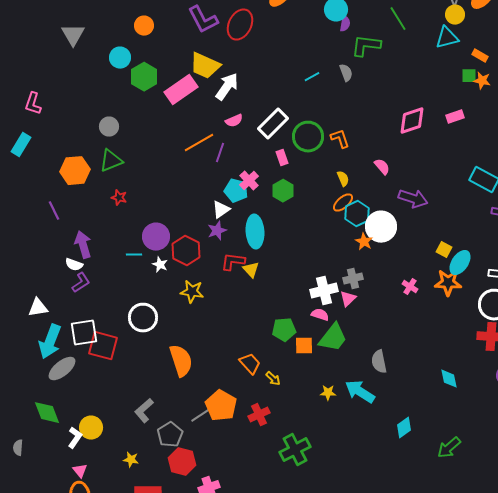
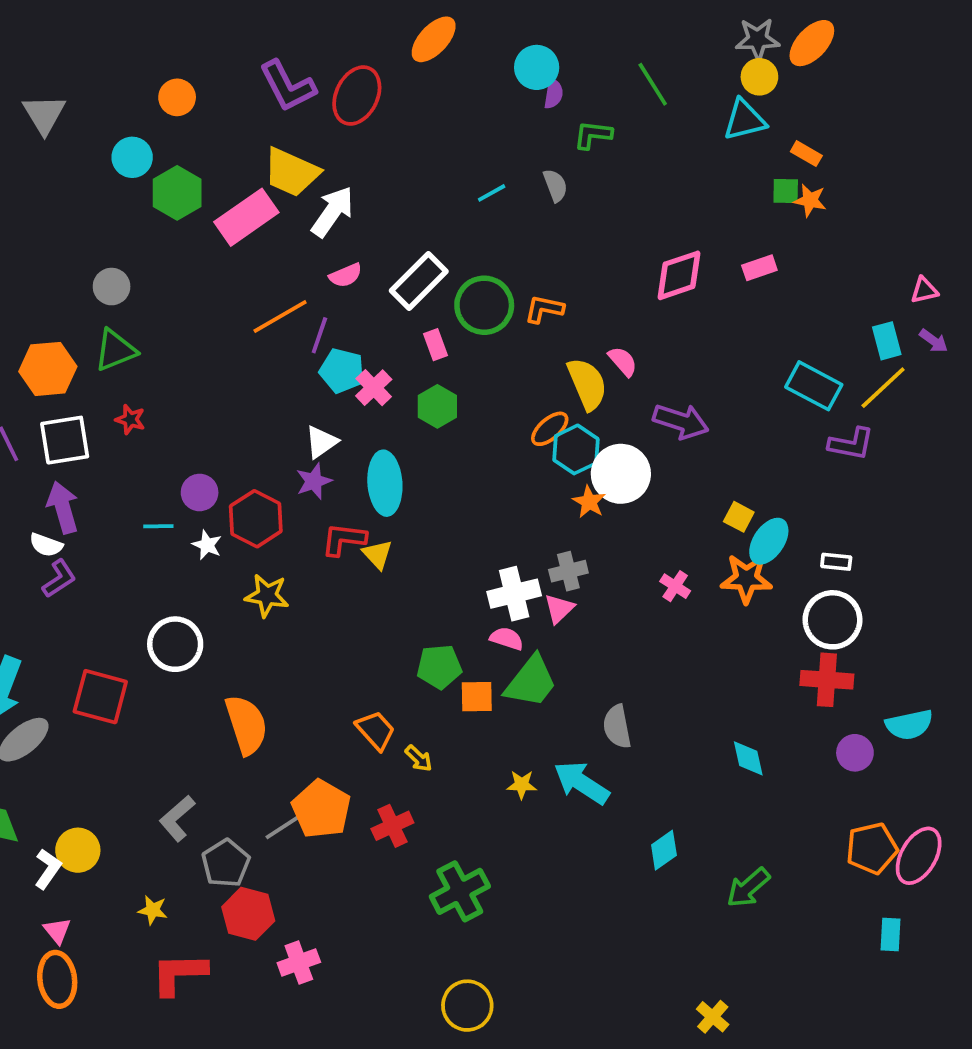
green L-shape: (366, 46) -> (593, 135), size x0.7
orange L-shape: (340, 139) -> (544, 309), turned -60
yellow semicircle: (343, 179) -> (587, 384), moved, size x1.8
cyan pentagon: (236, 191) -> (342, 371), moved
purple circle: (156, 237) -> (200, 492), size x0.7
white square: (84, 333) -> (65, 440), moved

